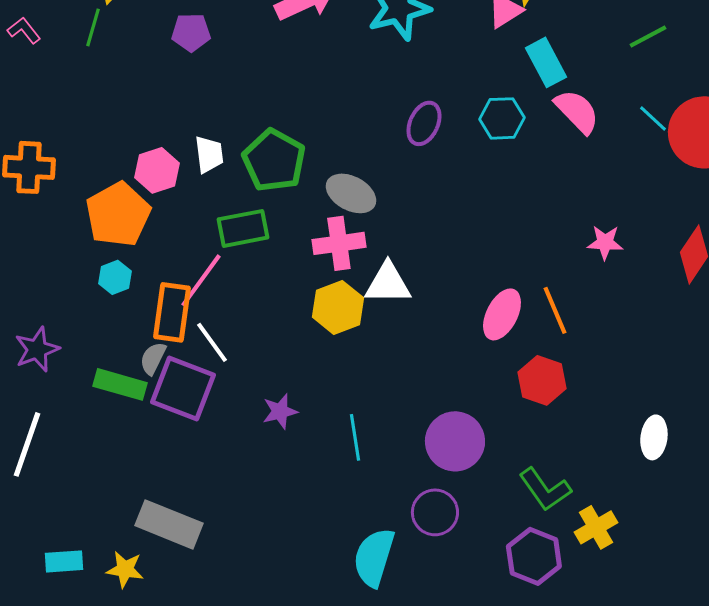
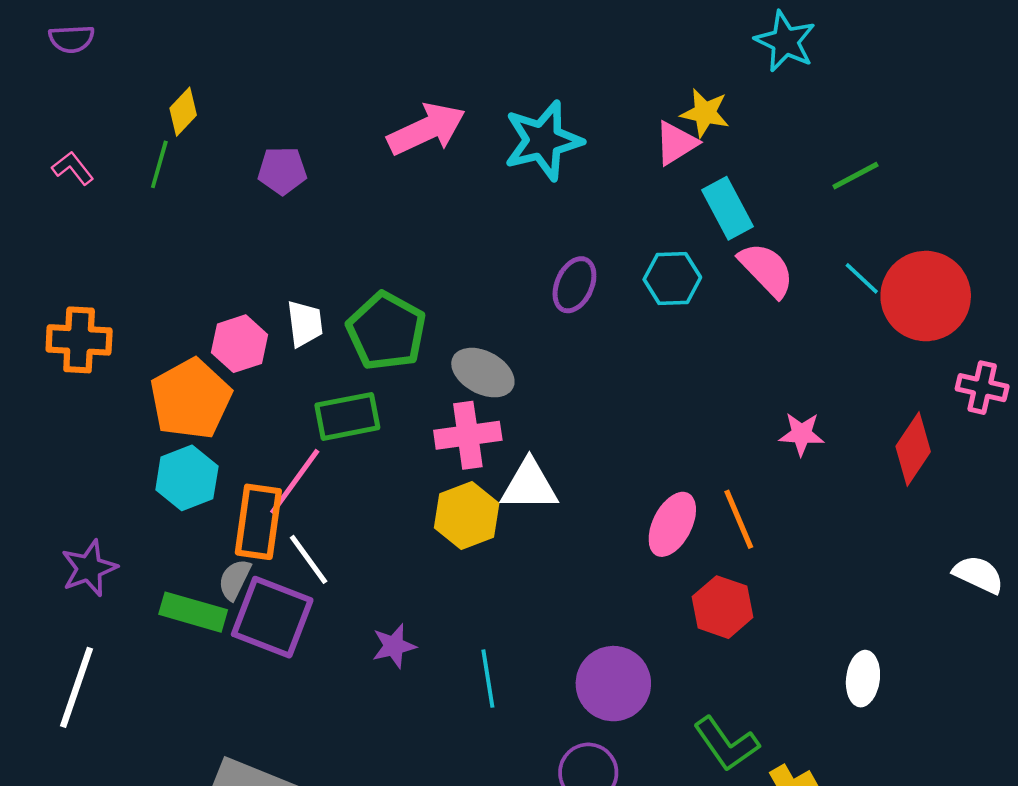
cyan hexagon: (115, 277) -> (187, 478), size x1.5

